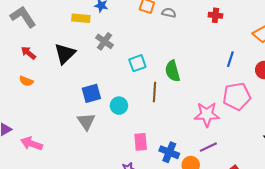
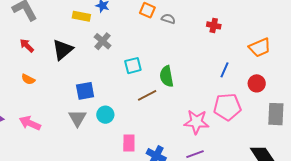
orange semicircle: (26, 81) -> (28, 79), moved
brown line: (155, 92) -> (147, 95), turned 54
cyan circle: (119, 106) -> (105, 115), moved
pink arrow: (32, 144) -> (30, 123), moved

